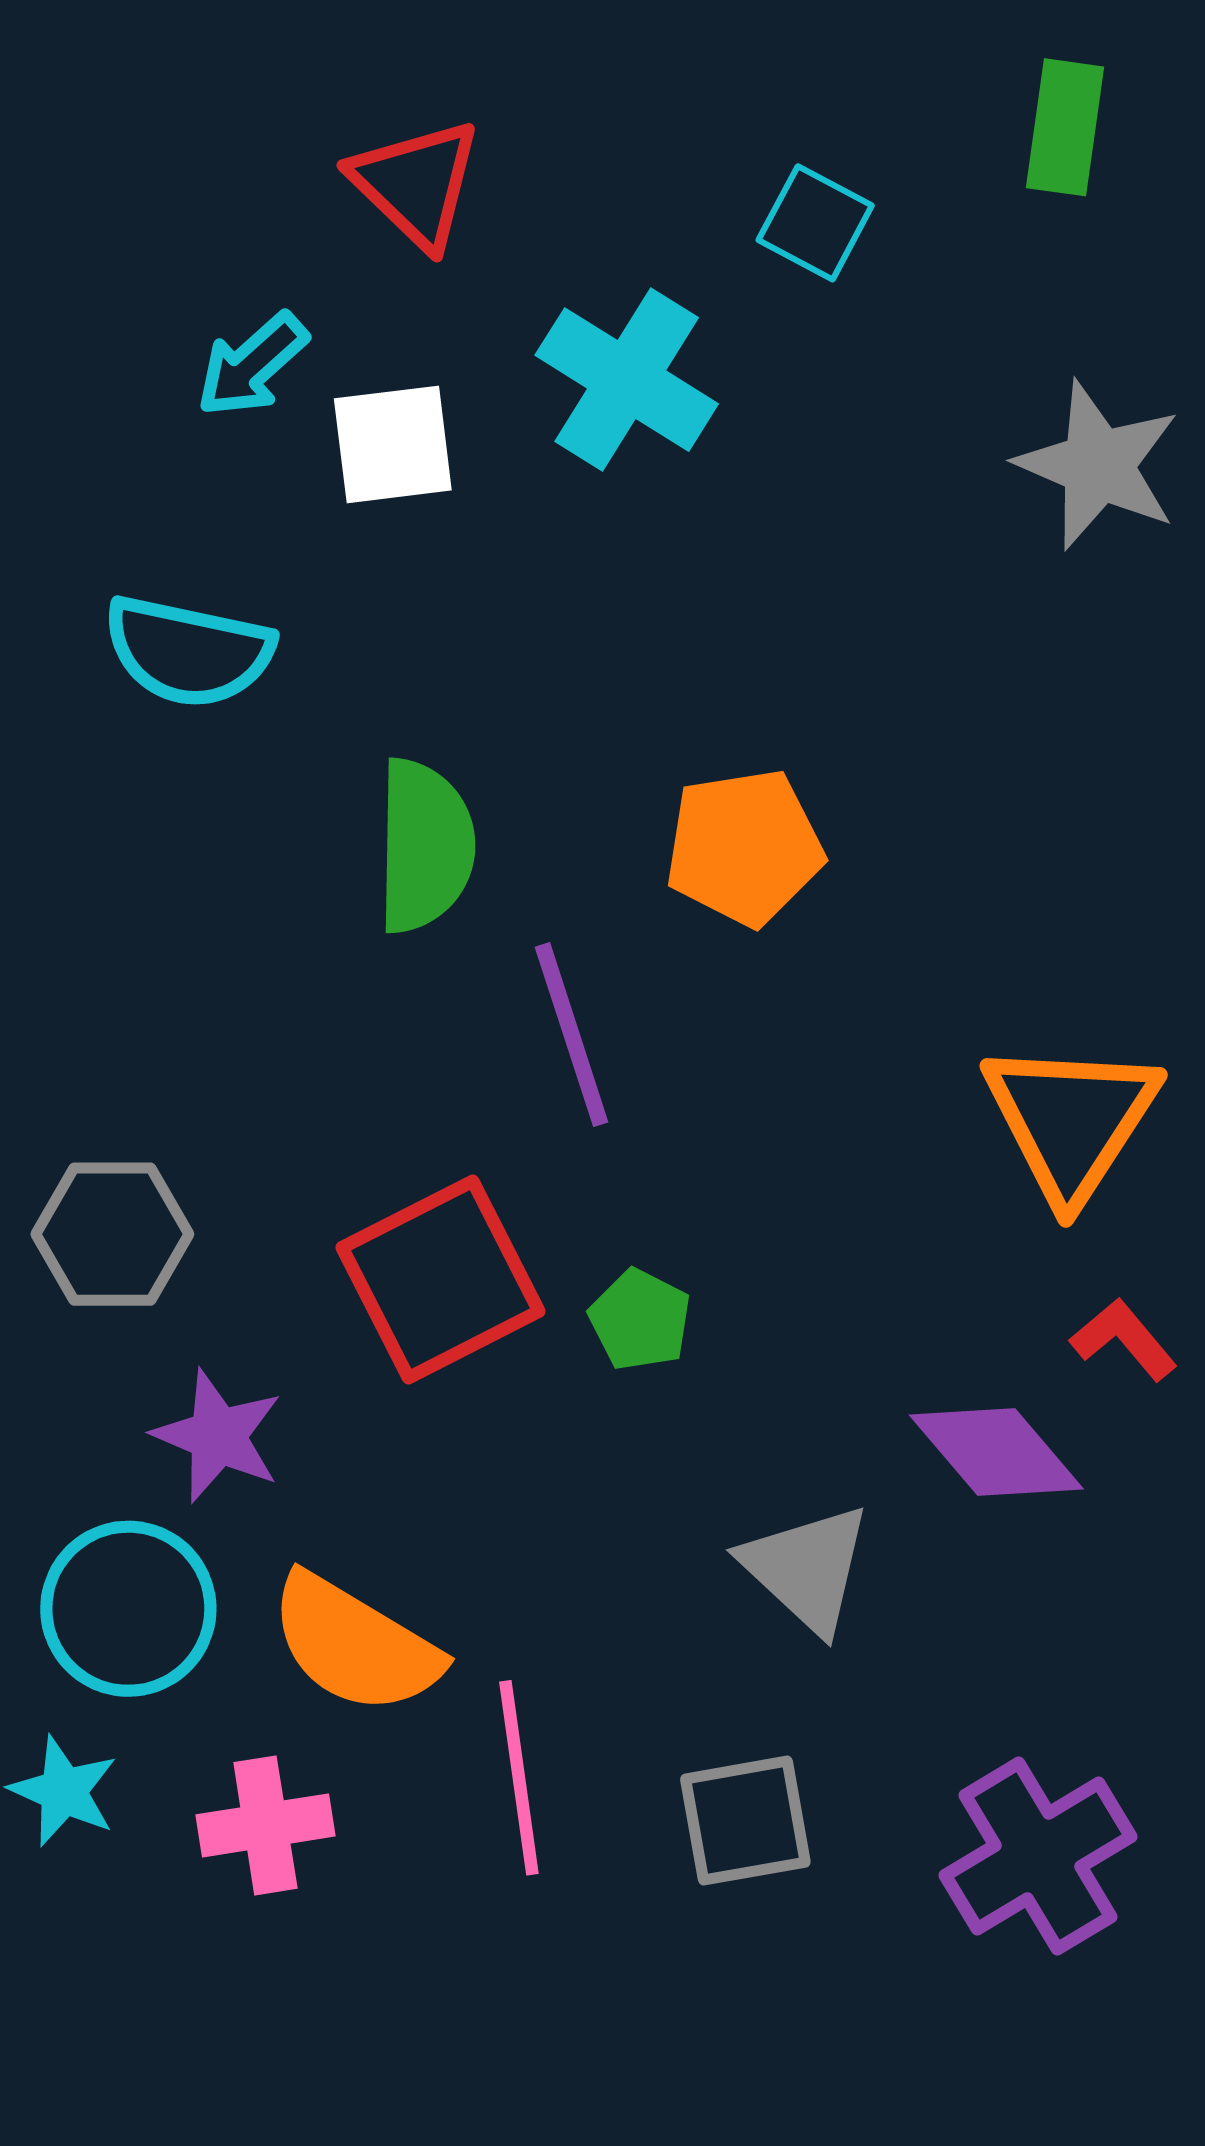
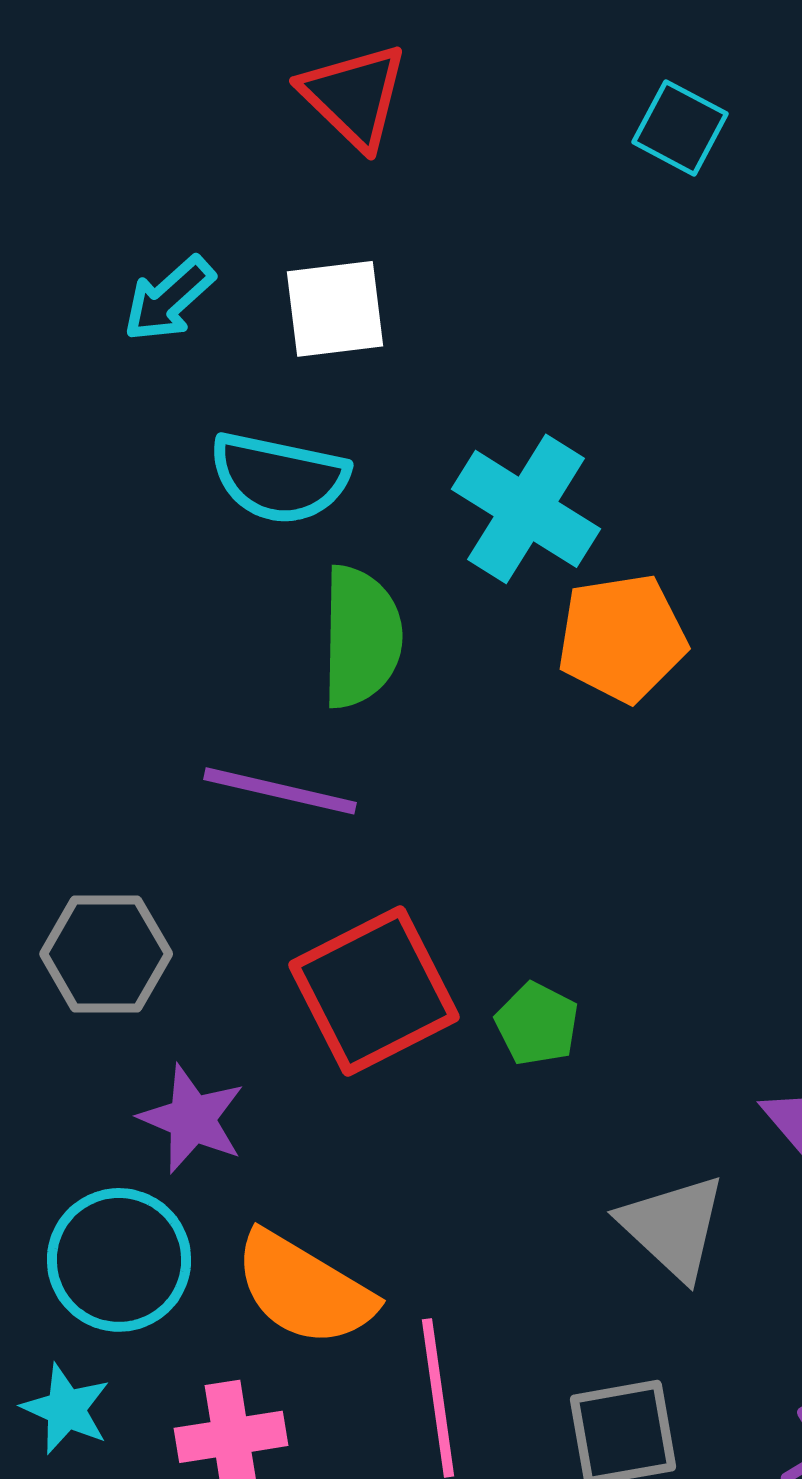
cyan arrow: (252, 365) -> (169, 299), moved
cyan cross: (627, 380) -> (526, 509), moved
cyan semicircle: (188, 651) -> (279, 478), moved
purple line: (572, 1035) -> (280, 791), moved, turned -59

